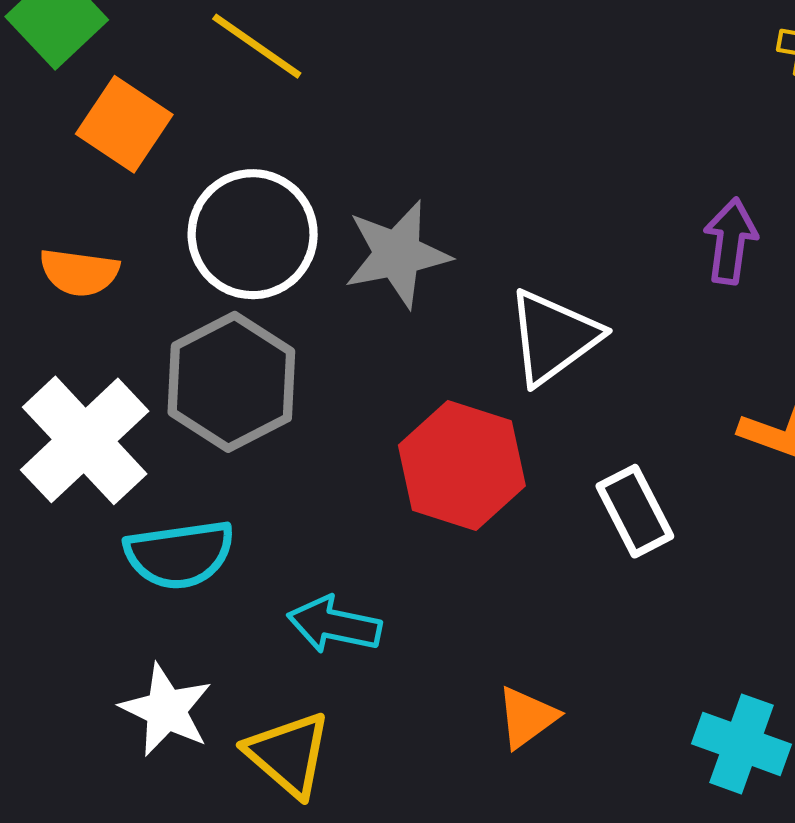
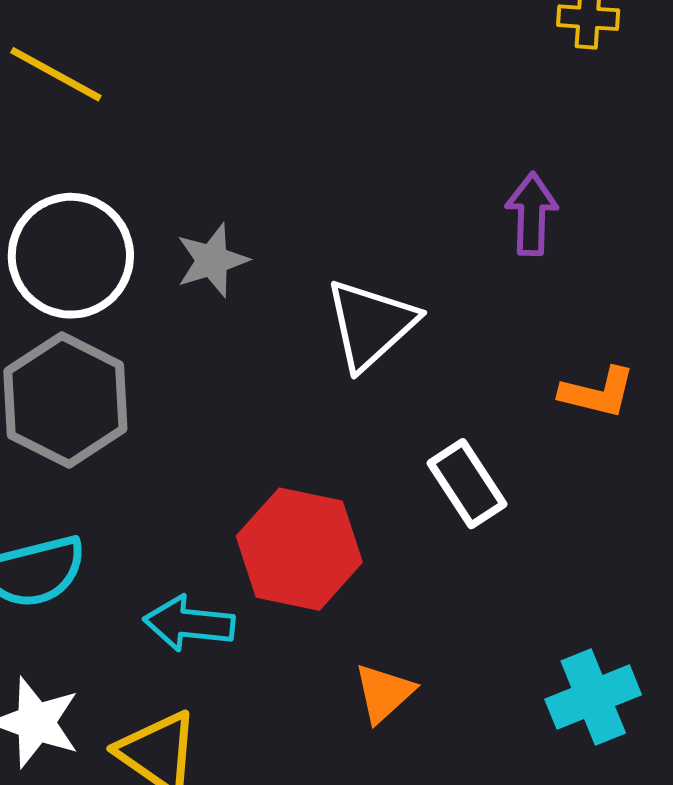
gray star: (397, 254) -> (212, 260), size x0.7
red hexagon: (462, 465) -> (299, 549), moved
cyan cross: (742, 744) -> (593, 697), turned -36

